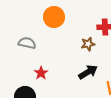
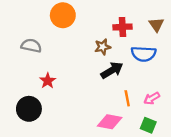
black arrow: (88, 72) -> (112, 70), moved

